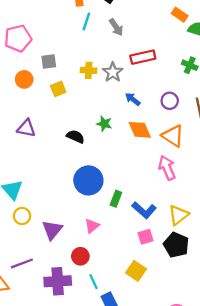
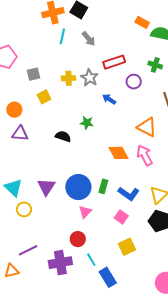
orange circle: (24, 79) -> (14, 110), moved
purple circle: (170, 101) -> (134, 82), moved
orange diamond: (140, 130) -> (119, 153), moved
blue circle: (88, 180) -> (78, 187), moved
purple triangle: (52, 230) -> (46, 187), moved
pink square: (146, 237) -> (121, 217), moved, turned -32
yellow square: (136, 271) -> (127, 247), turned 36

